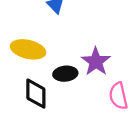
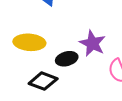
black diamond: (36, 94) -> (43, 81), turned -60

